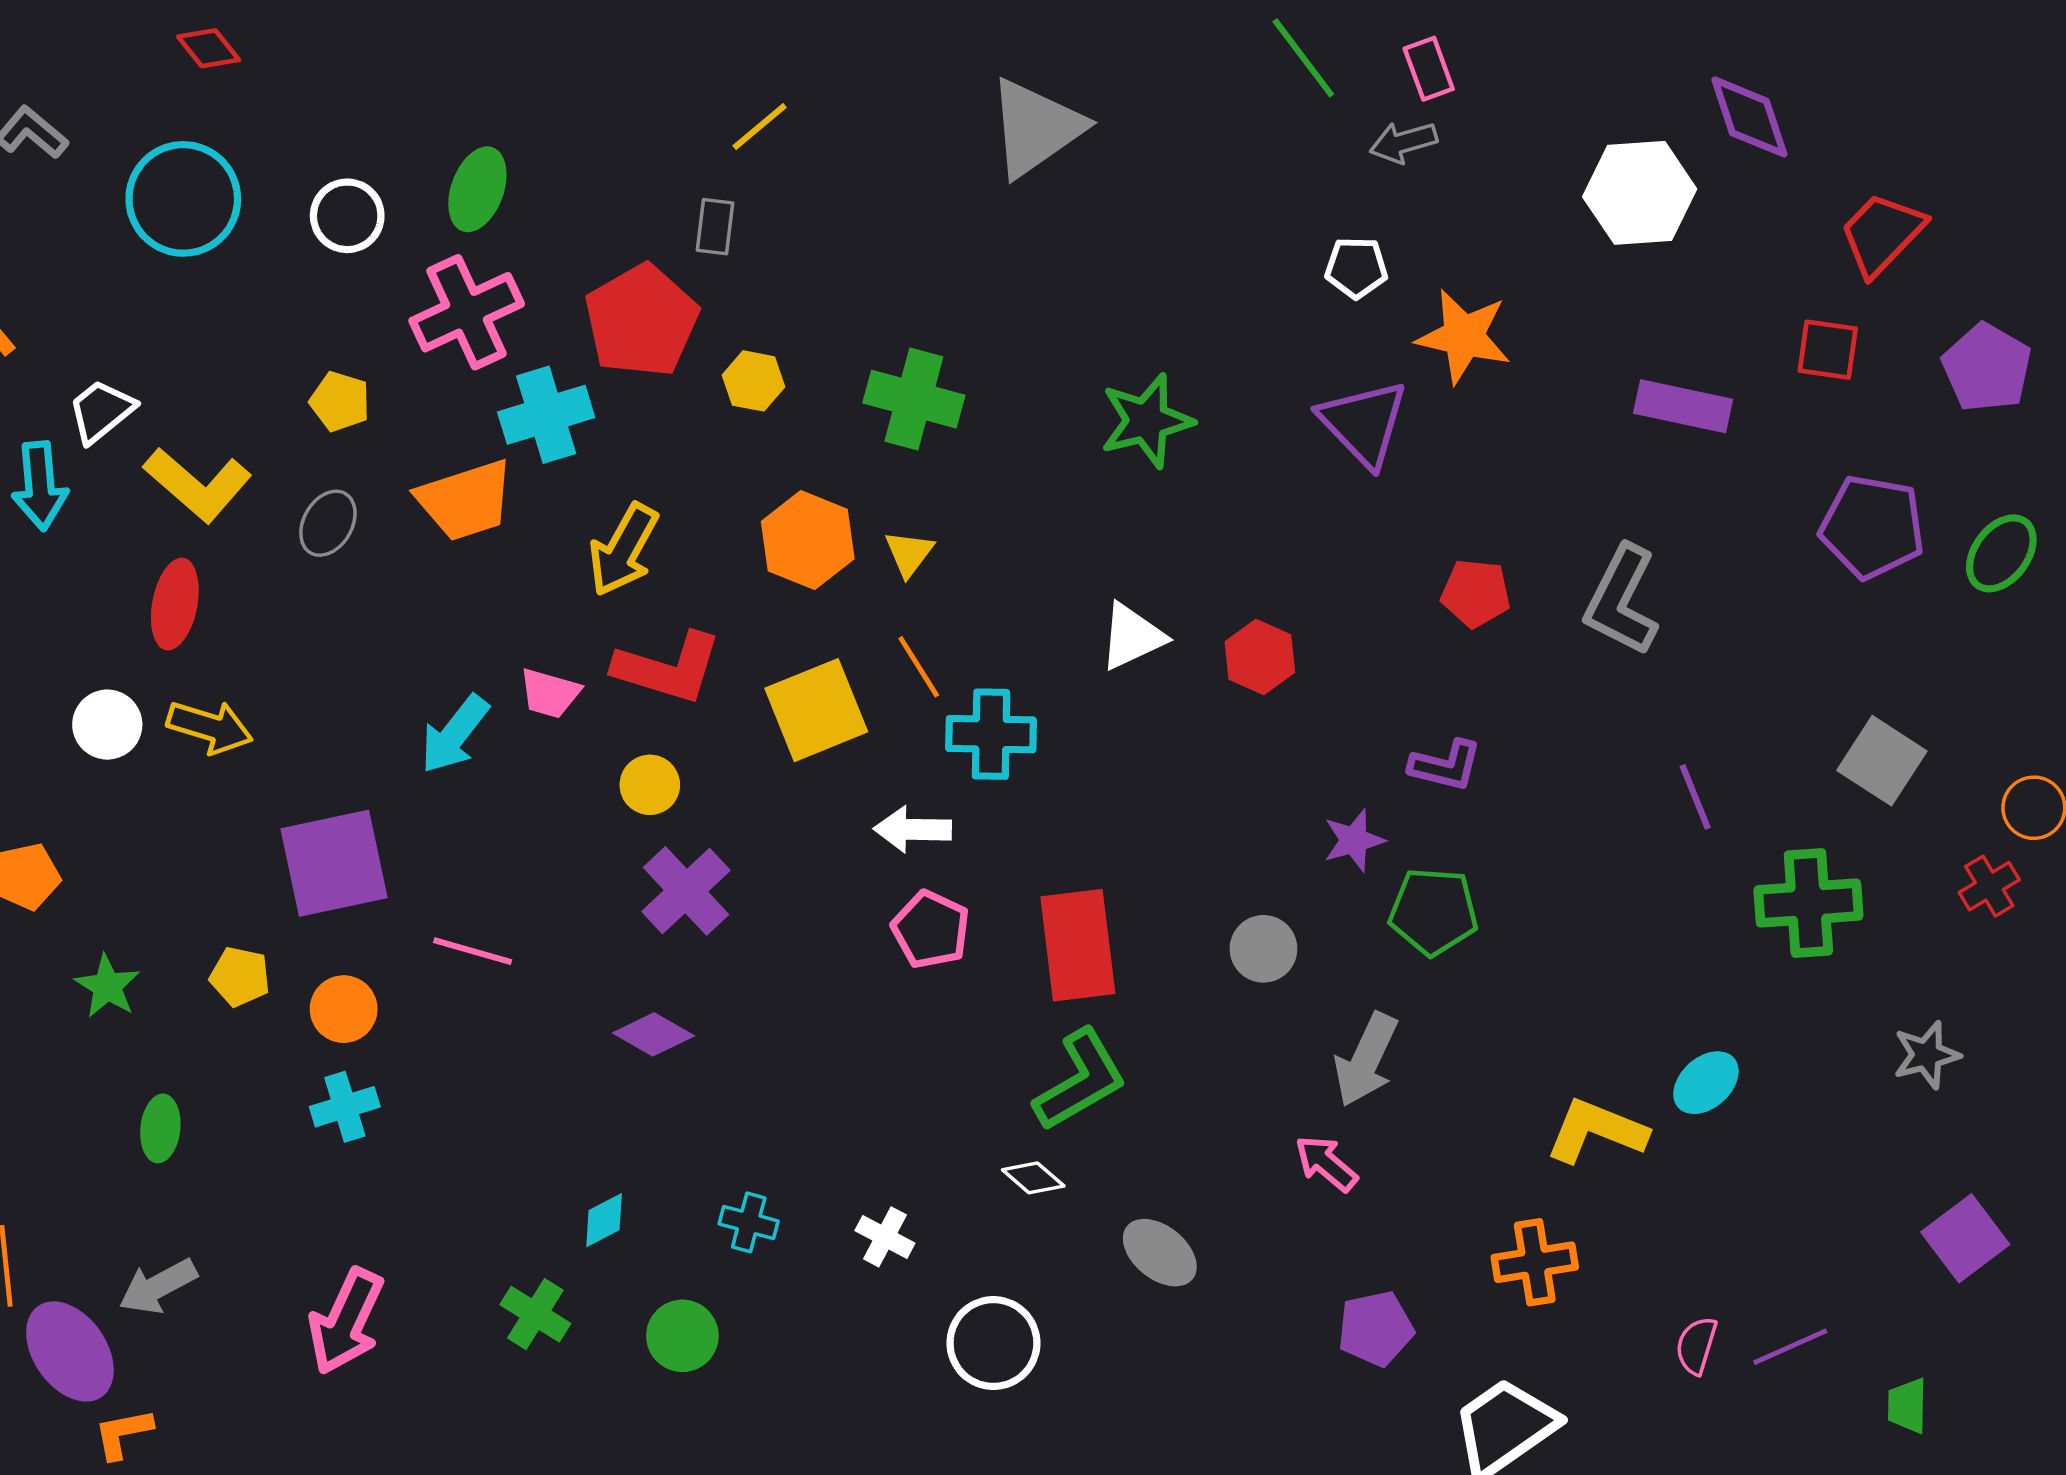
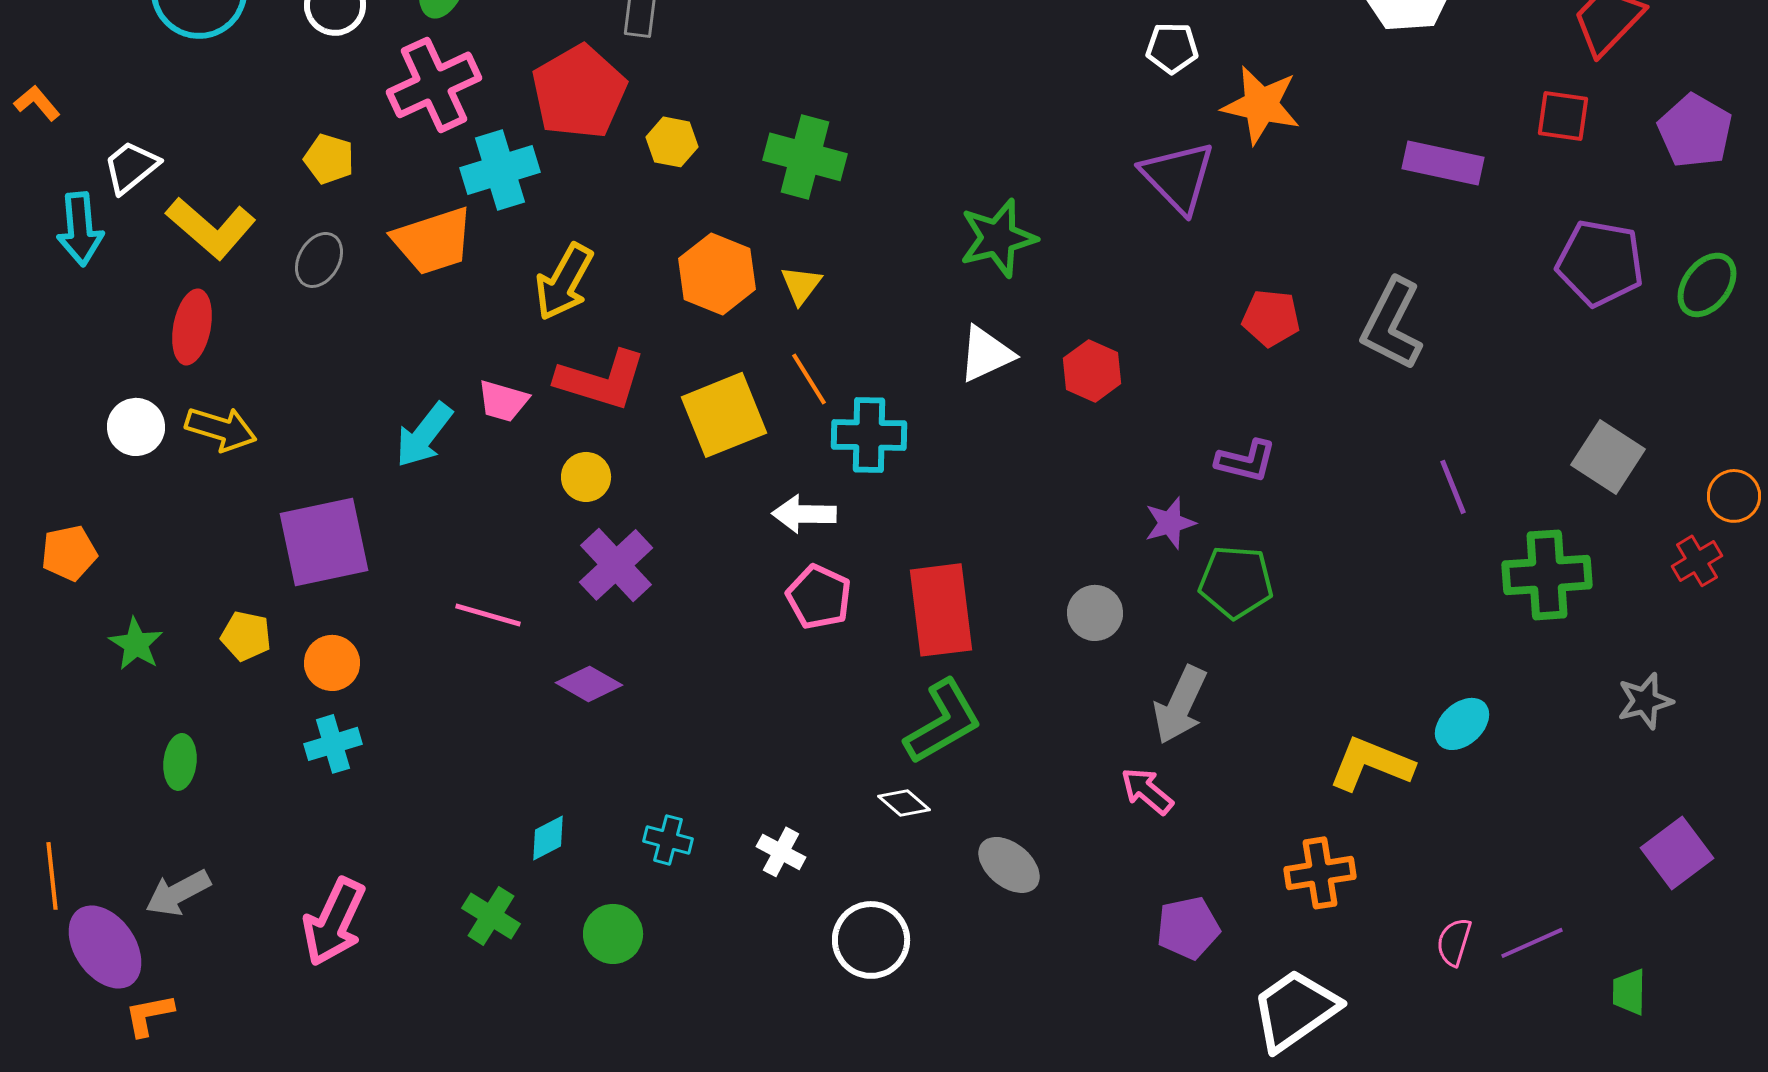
green star: (1147, 421) -> (998, 238), moved
pink line: (473, 951) -> (488, 615), moved

